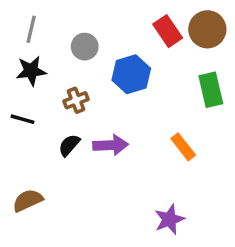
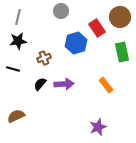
red rectangle: (168, 31) -> (97, 28), moved
gray circle: (85, 47) -> (61, 11), moved

